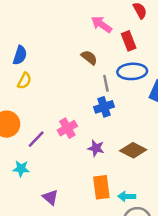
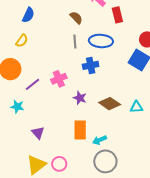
brown semicircle: (89, 57) -> (76, 18), moved
blue ellipse: (132, 71) -> (101, 41), moved
yellow semicircle: (24, 81) -> (22, 41), moved
gray line: (106, 83) -> (75, 42), moved
cyan arrow: (127, 196) -> (100, 140), turned -32

